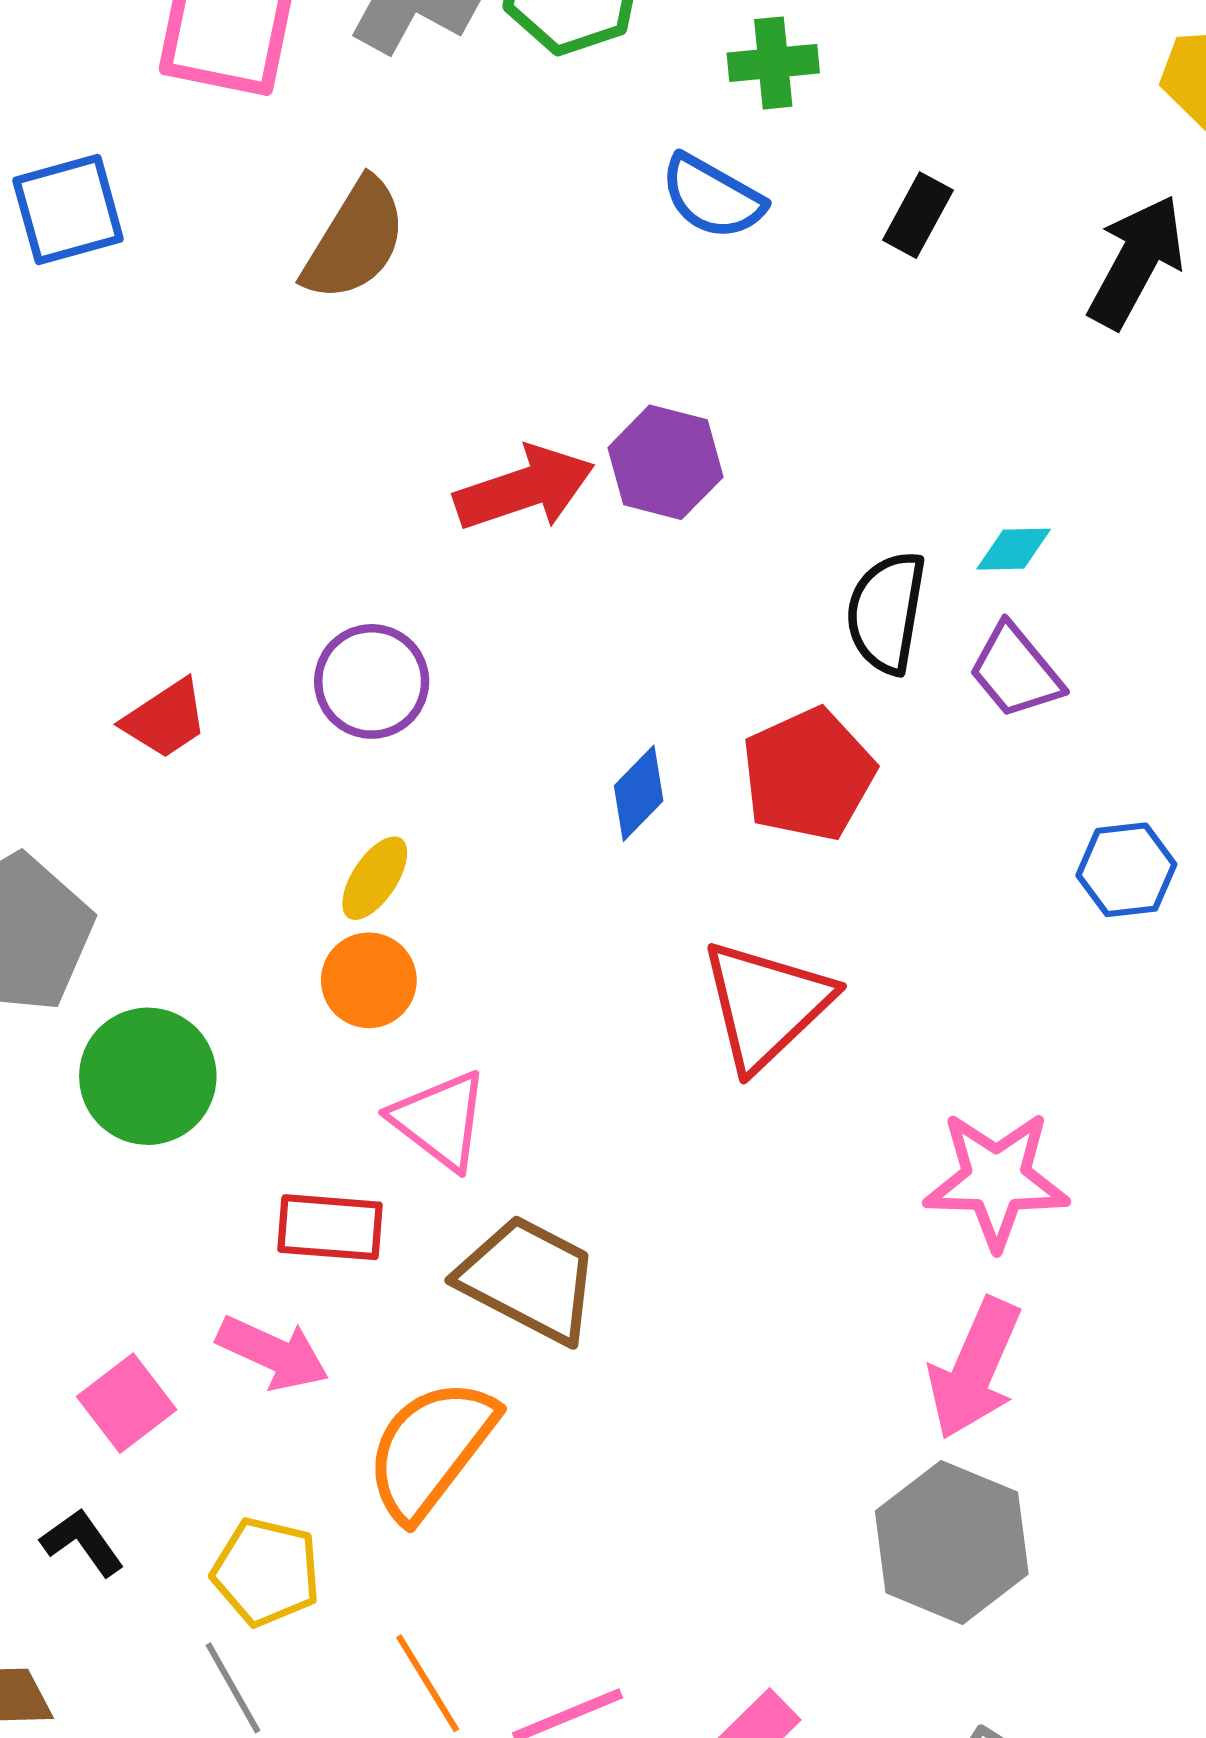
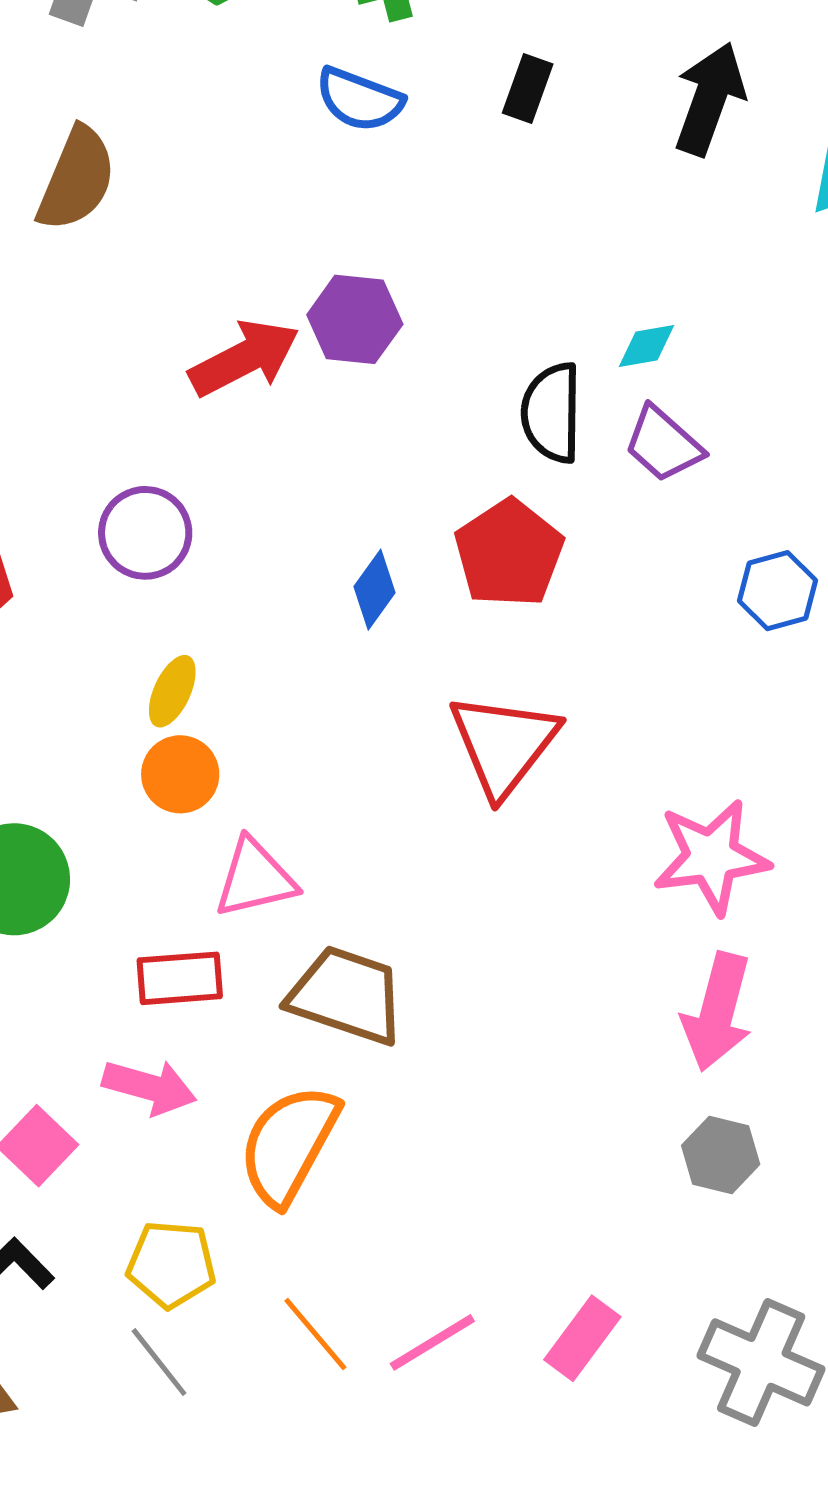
pink triangle: (440, 1120) -> (255, 878), turned -42
gray hexagon: (952, 1542) -> (721, 1155), size x0.6

